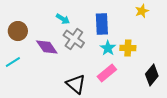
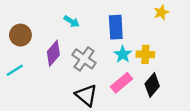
gray cross: (74, 39) -> (84, 59), moved
purple diamond: (47, 47) -> (53, 53), turned 75
black diamond: (152, 75) -> (152, 85), moved

